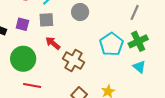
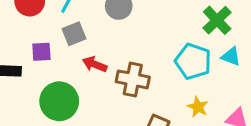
cyan pentagon: (111, 44) -> (193, 61), moved

